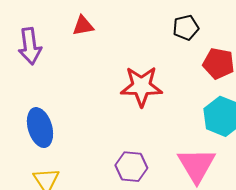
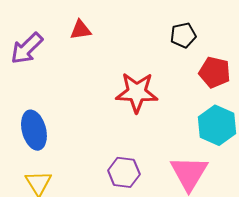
purple arrow: (30, 46) -> (27, 48), turned 51

